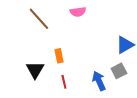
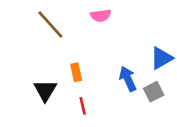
blue arrow: (99, 81) -> (128, 79), moved

